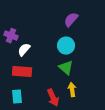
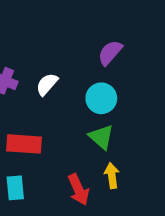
white semicircle: (24, 50) -> (47, 84), moved

